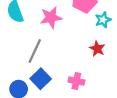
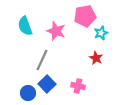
pink star: (51, 17) -> (56, 31), turned 30

